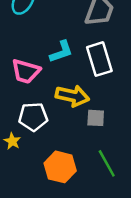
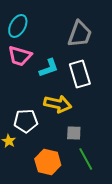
pink trapezoid: (26, 71) -> (20, 56), moved
gray square: (96, 118) -> (74, 133), moved

